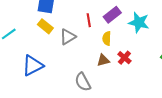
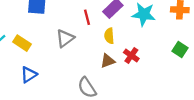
yellow rectangle: (45, 26) -> (22, 43), moved
blue triangle: (33, 66) -> (29, 75), size x0.7

